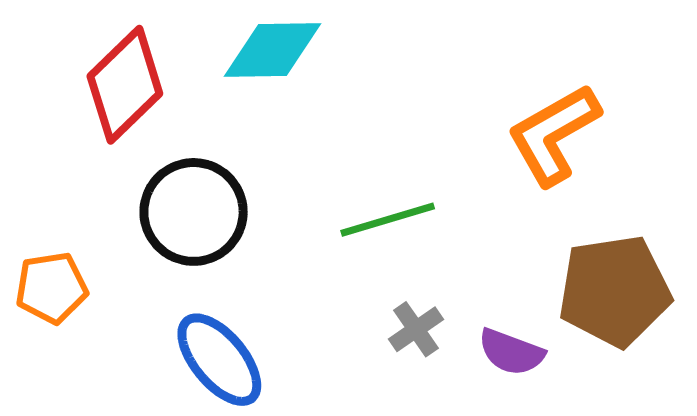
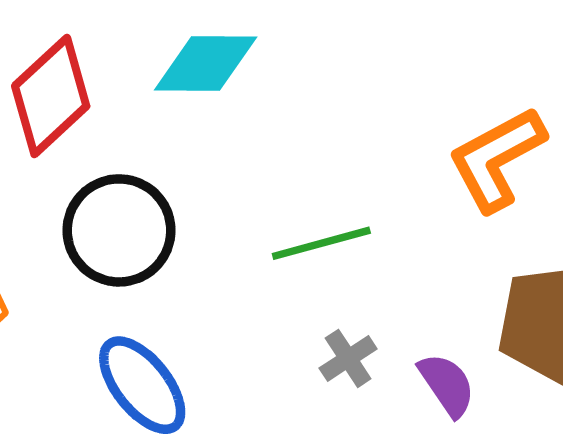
purple semicircle: (511, 352) -> (447, 385), turned -146

